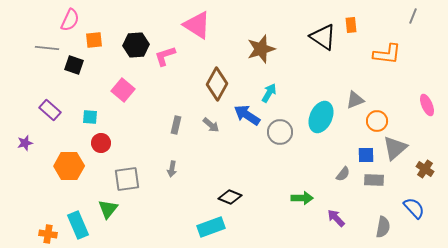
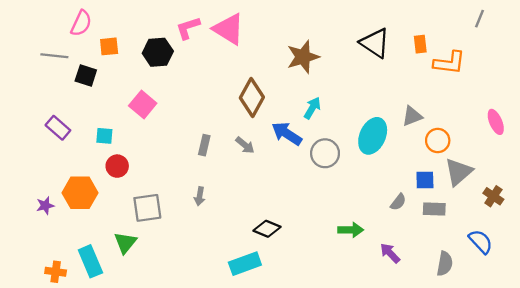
orange rectangle: (351, 25) -> (420, 44), moved
pink L-shape: (165, 56) -> (188, 28), moved
purple star: (25, 143) -> (45, 206), moved

